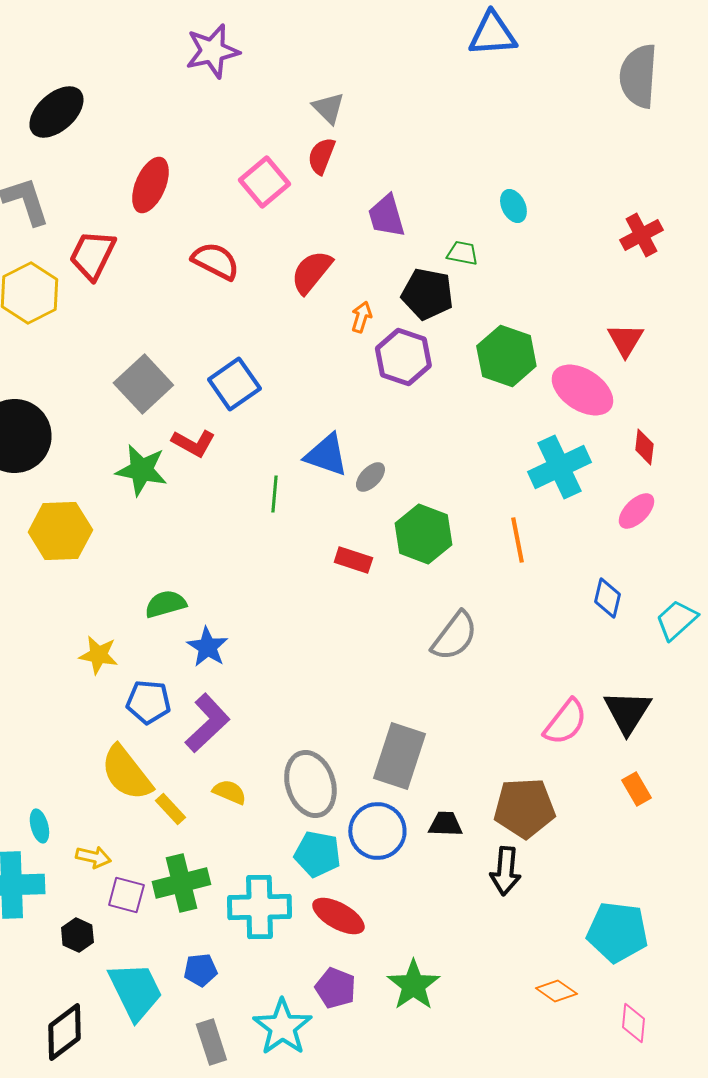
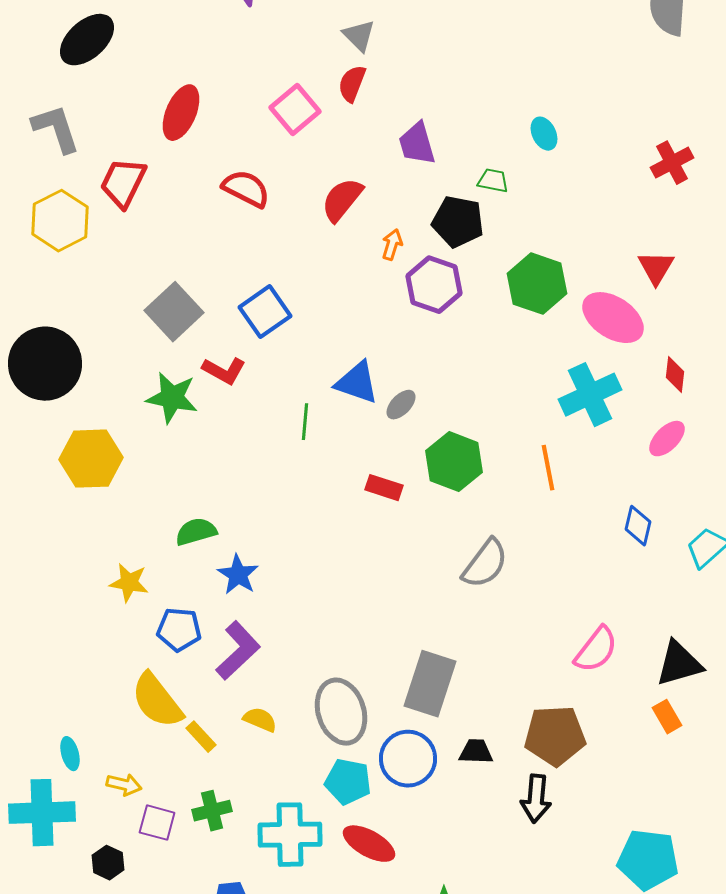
black triangle: (627, 712) -> (679, 664), moved, turned 42
green cross: (181, 883) -> (212, 811), size x0.7

